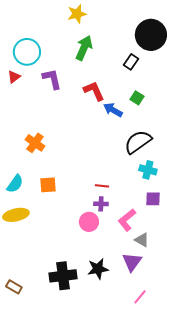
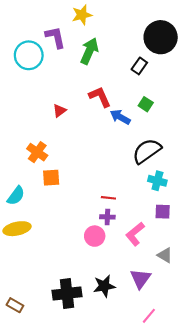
red triangle: (14, 77) -> (60, 111), moved
purple L-shape: (52, 79) -> (55, 37), moved
orange square: (48, 185) -> (51, 178), moved
gray triangle: (142, 240) -> (165, 255), moved

